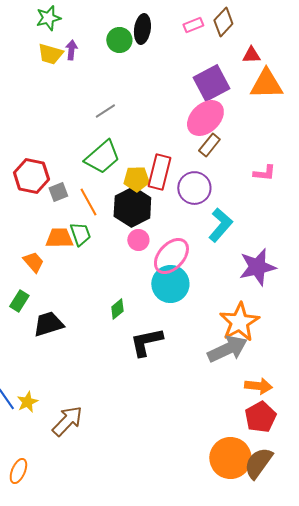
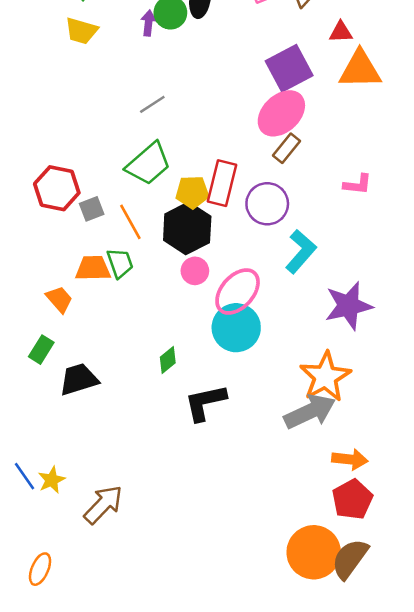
purple arrow: (71, 50) -> (148, 23), moved

